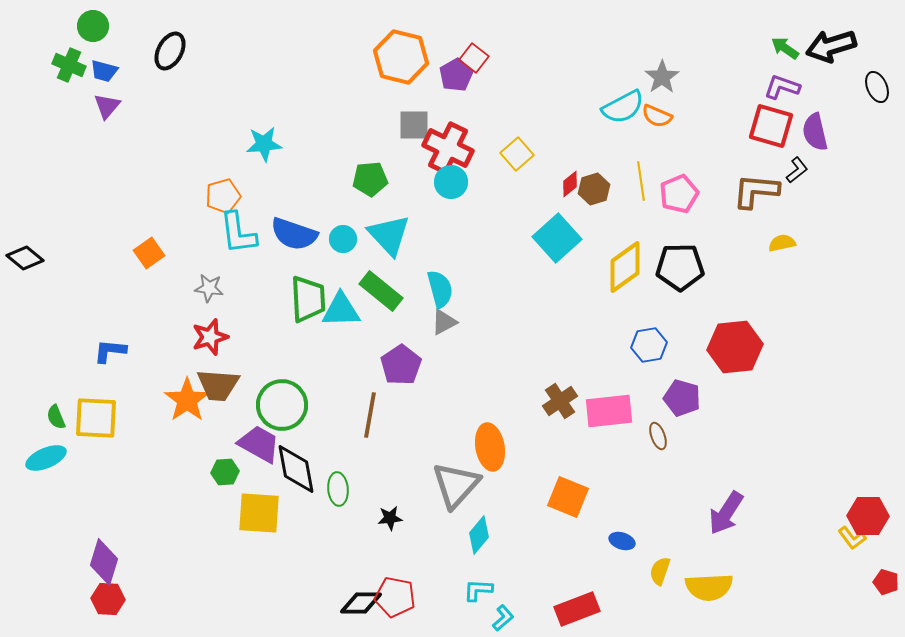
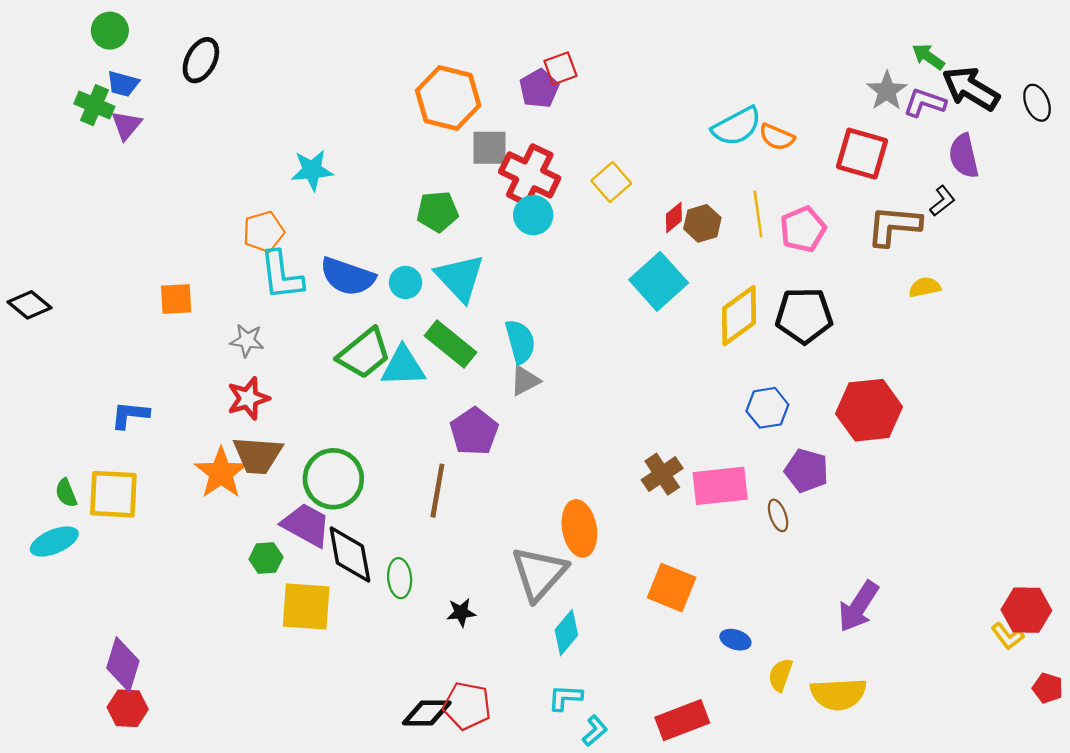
black arrow: (831, 46) -> (971, 89), moved, turned 48
orange hexagon: (401, 57) -> (448, 98), moved
red square: (474, 58) -> (560, 68), turned 32
green cross: (69, 65) -> (94, 105), moved
gray star: (662, 77) -> (887, 91), moved
red square: (771, 126) -> (862, 154), moved
orange square: (149, 253) -> (176, 299), turned 32
green trapezoid: (308, 299) -> (364, 353), turned 54

